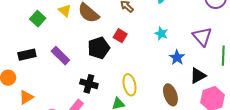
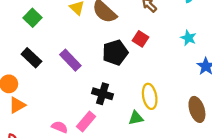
green square: (38, 19) -> (33, 18), moved
black rectangle: (27, 55) -> (31, 58), turned 54
orange triangle: (26, 97) -> (17, 105), moved

